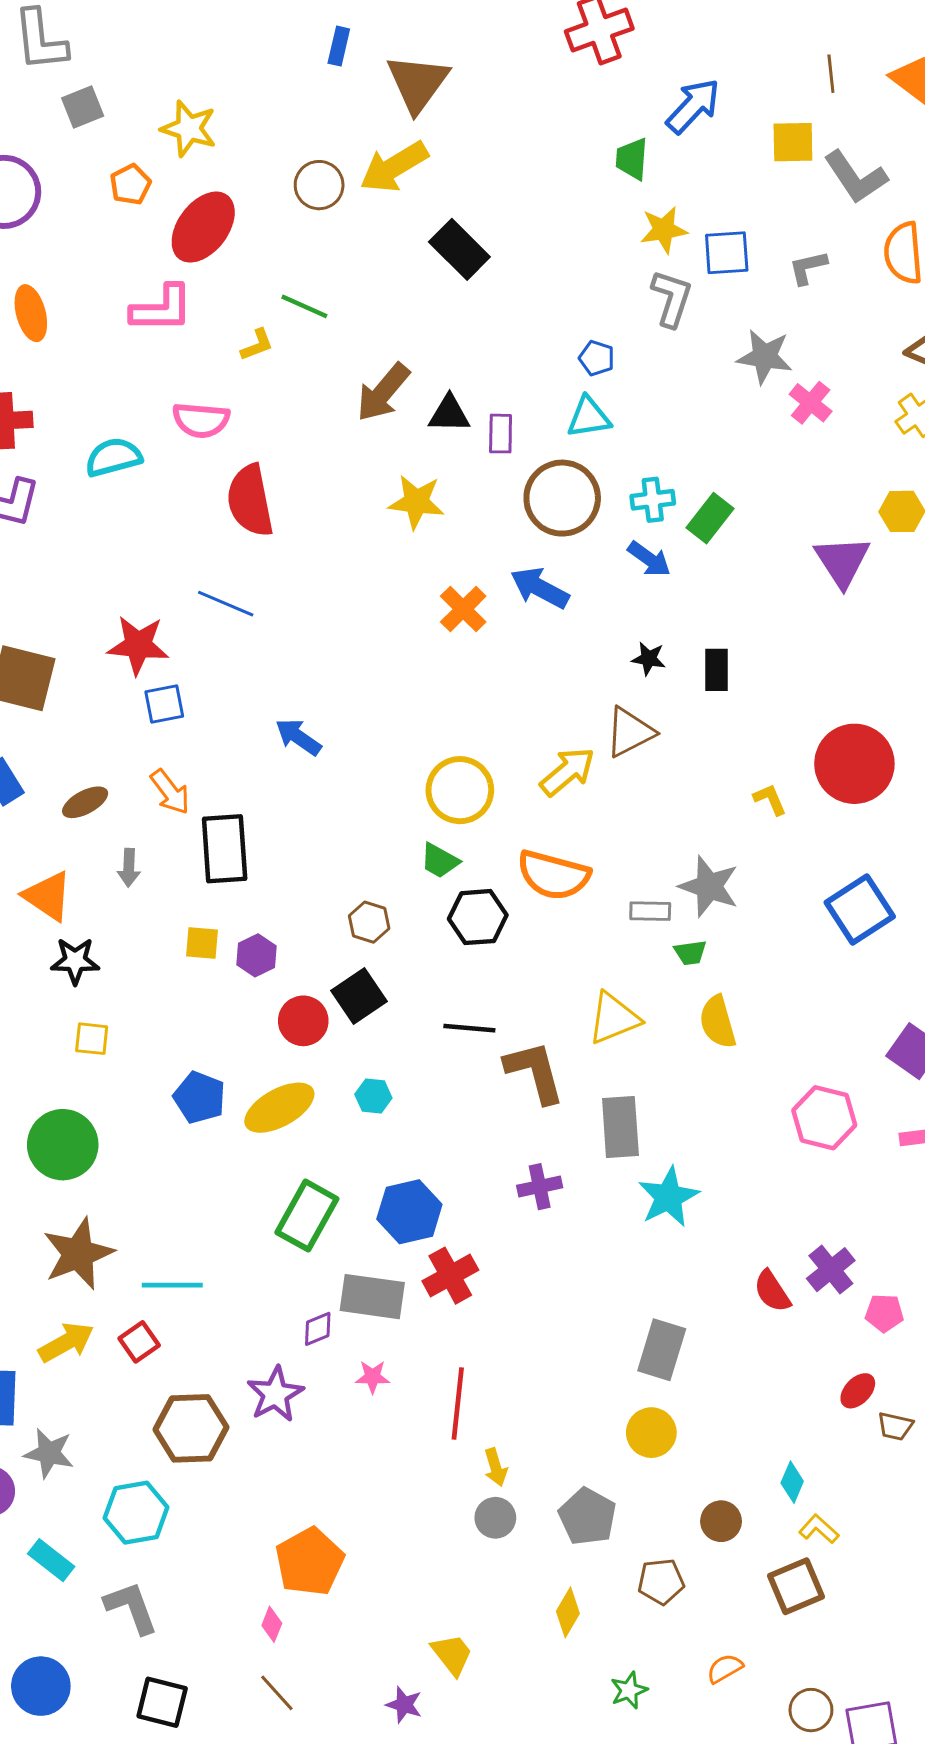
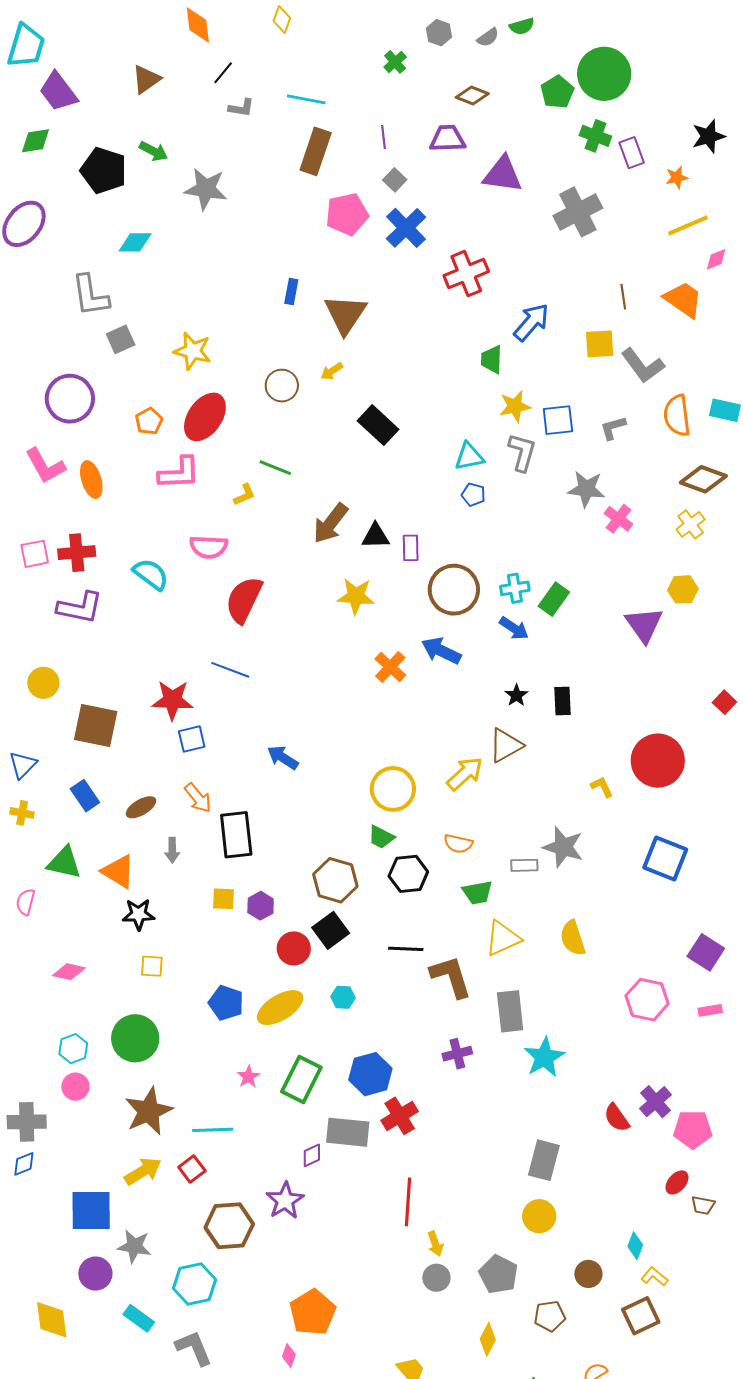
yellow arrow: (394, 167) -> (332, 371), size x0.5
orange pentagon: (130, 184) -> (149, 421), moved
cyan triangle: (589, 417) -> (469, 457), moved
cyan semicircle: (113, 457) -> (151, 574), turned 54
red semicircle: (250, 501) -> (244, 600), turned 39
black star: (649, 659) -> (516, 695), turned 30
orange semicircle: (553, 875) -> (458, 844), size x0.6
blue square: (860, 910) -> (665, 859), turned -33
brown hexagon: (369, 922) -> (335, 880), size x1.6
green trapezoid: (690, 953) -> (477, 893), moved, size x1.4
pink pentagon: (884, 1313) -> (693, 1129), size x1.5
pink star: (373, 1377) -> (248, 1077), moved, turned -30

